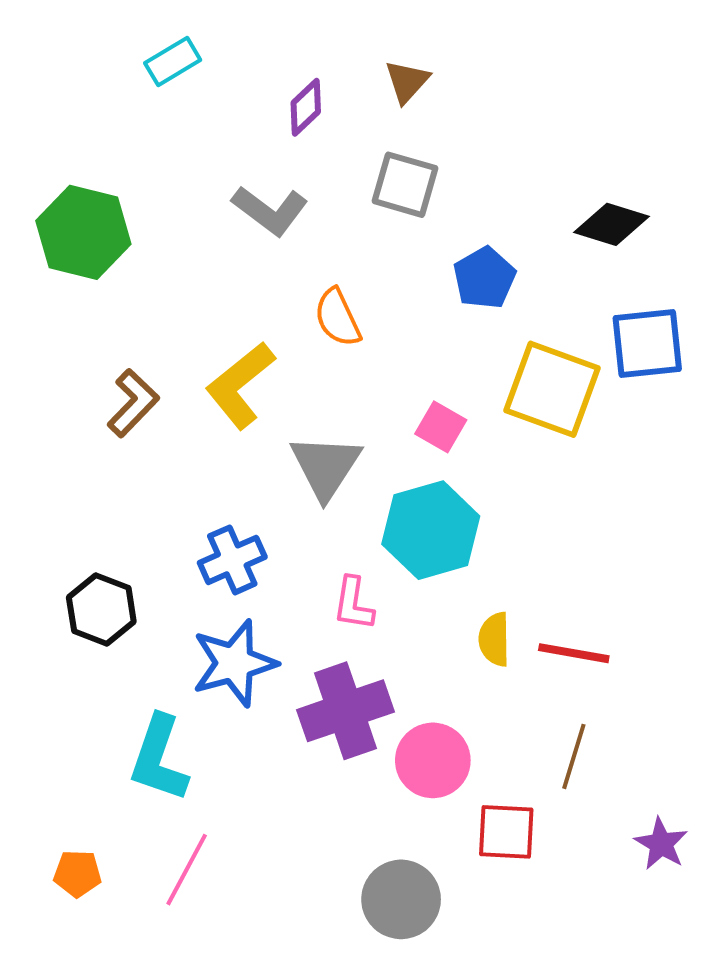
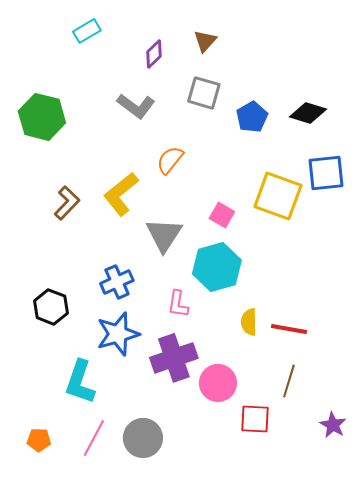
blue pentagon: (484, 278) -> (252, 117), moved
orange semicircle: (338, 318) -> (170, 160), turned 64
gray circle: (401, 899) -> (143, 438), moved

